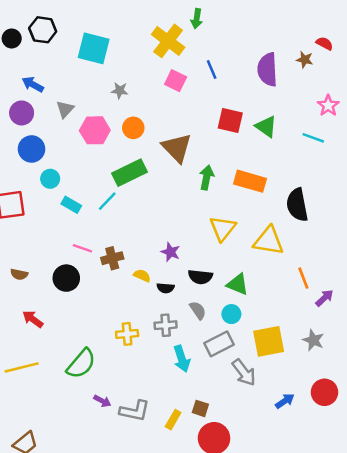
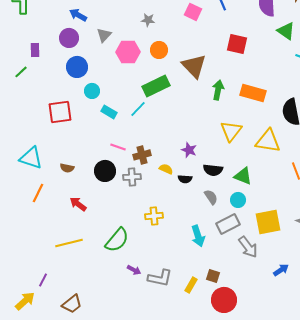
green triangle: (266, 127) -> (286, 31), moved
gray cross: (166, 325) -> (132, 177), moved

